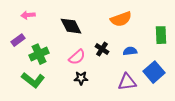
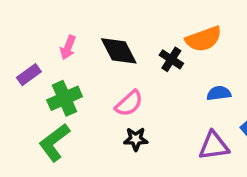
pink arrow: (28, 15) -> (68, 47), moved, turned -64
black cross: (102, 49) -> (171, 59), moved
green L-shape: (33, 80) -> (54, 142), turned 105

